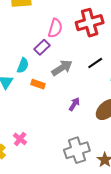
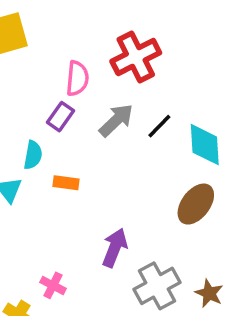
gray arrow: (62, 68) -> (116, 120), moved
purple arrow: (74, 104) -> (115, 248), moved, size x1.5

